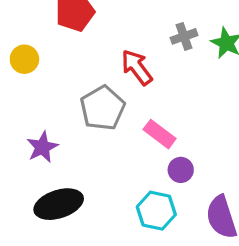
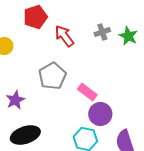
red arrow: (137, 67) -> (64, 36), moved
purple circle: (181, 170) -> (100, 114), size x1.5

